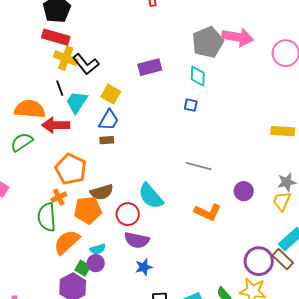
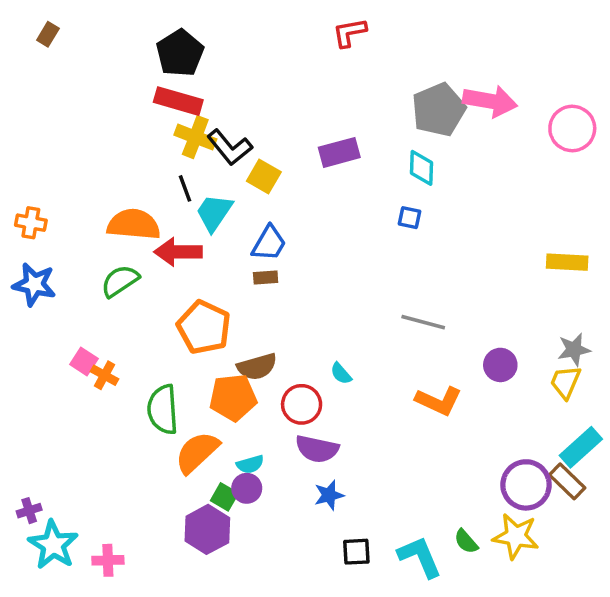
yellow square: (111, 94) -> (264, 176), moved
cyan semicircle: (151, 196) -> (341, 374), size x0.5
orange cross: (59, 197) -> (105, 375), moved, turned -35

